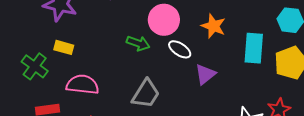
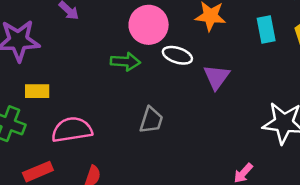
cyan rectangle: (254, 48) -> (266, 29), size x0.7
gray trapezoid: (146, 94) -> (151, 120), size x0.7

